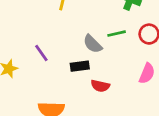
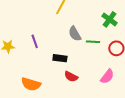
gray semicircle: (93, 44) -> (75, 34), moved

